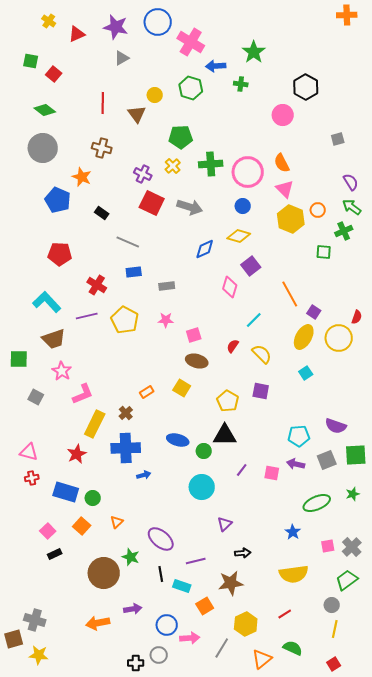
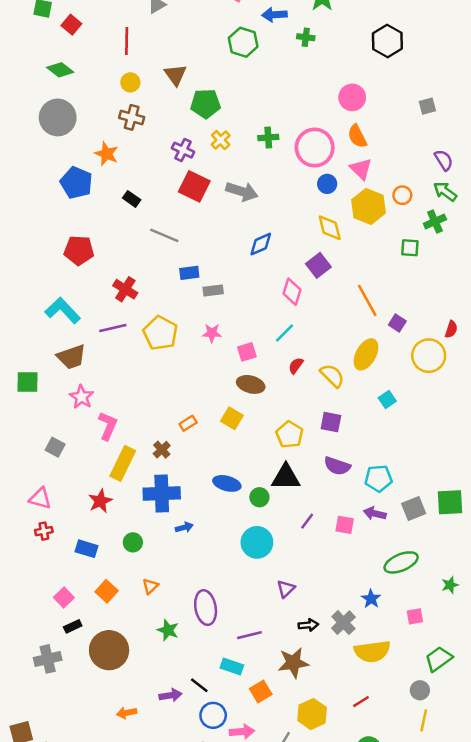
yellow circle: (155, 95) -> (130, 82), moved
red line: (103, 103) -> (127, 41), moved
pink circle: (283, 115) -> (352, 97), moved
green pentagon: (181, 137) -> (206, 104), moved
green cross: (211, 164) -> (268, 138), size x0.7
blue circle: (243, 206) -> (327, 184), moved
yellow diamond: (239, 236) -> (330, 228), moved, turned 60
blue rectangle: (134, 272) -> (189, 273), moved
cyan line: (254, 320) -> (285, 333), moved
yellow ellipse: (304, 337) -> (366, 354), moved
pink L-shape: (83, 394) -> (108, 426), turned -45
gray square: (36, 397) -> (55, 447), moved
purple semicircle: (336, 426) -> (337, 466), moved
blue rectangle: (66, 492) -> (86, 549), size x0.7
green star: (353, 494) -> (450, 585), moved
green circle: (93, 498) -> (133, 542), moved
purple ellipse: (161, 539) -> (206, 608), turned 40
gray cross: (352, 547) -> (343, 623), moved
brown circle: (104, 573) -> (109, 650), moved
black line: (161, 574) -> (199, 685), moved, turned -42
gray cross: (35, 620) -> (48, 659), moved, turned -30
orange arrow: (98, 623) -> (127, 713), size x0.7

